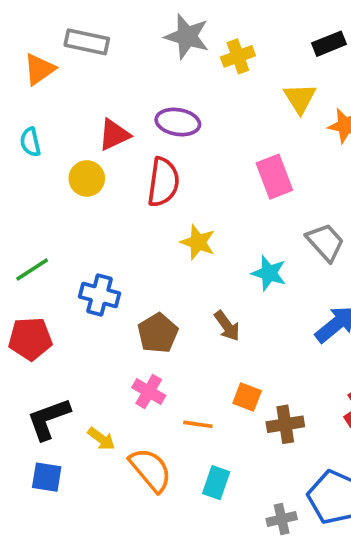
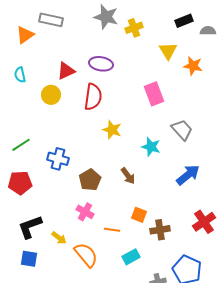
cyan rectangle: (216, 483) -> (131, 257), moved, turned 42

